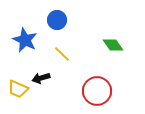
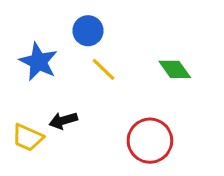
yellow line: (62, 54) -> (103, 69), moved

